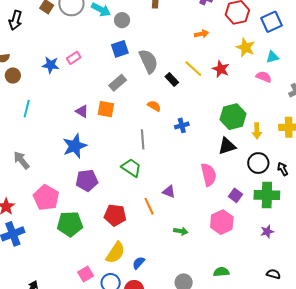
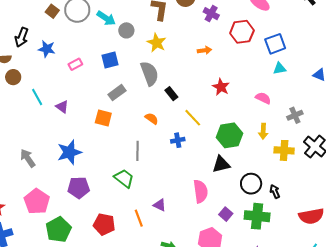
black arrow: (15, 20) -> (22, 37), moved
yellow star: (245, 48) -> (157, 43), moved
blue square: (120, 49) -> (110, 60), moved
cyan triangle: (272, 57) -> (280, 68), moved
blue star: (51, 65) -> (47, 49), moved
yellow line: (193, 69) -> (193, 118), moved
cyan line: (27, 109) -> (37, 97), moved, turned -48
purple triangle: (82, 111) -> (62, 107), moved
yellow arrow: (257, 131) -> (263, 131), moved
gray arrow: (21, 160) -> (28, 158), moved
green pentagon: (70, 224) -> (58, 230), turned -30

